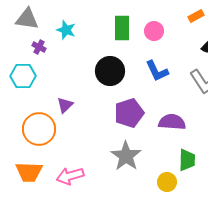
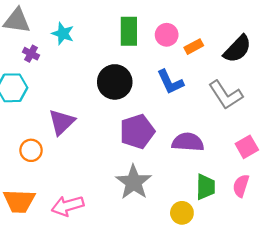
orange rectangle: (196, 16) -> (194, 47), moved
purple triangle: (65, 105) -> (62, 122), size x1.4
orange circle: (39, 129) -> (31, 150), size x0.6

